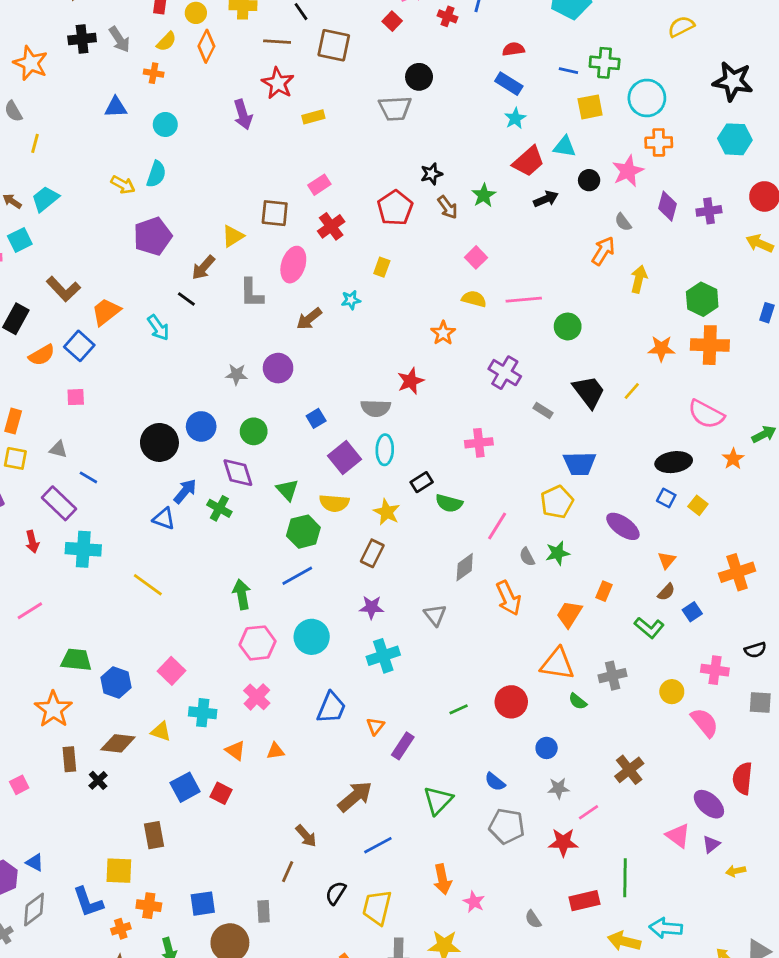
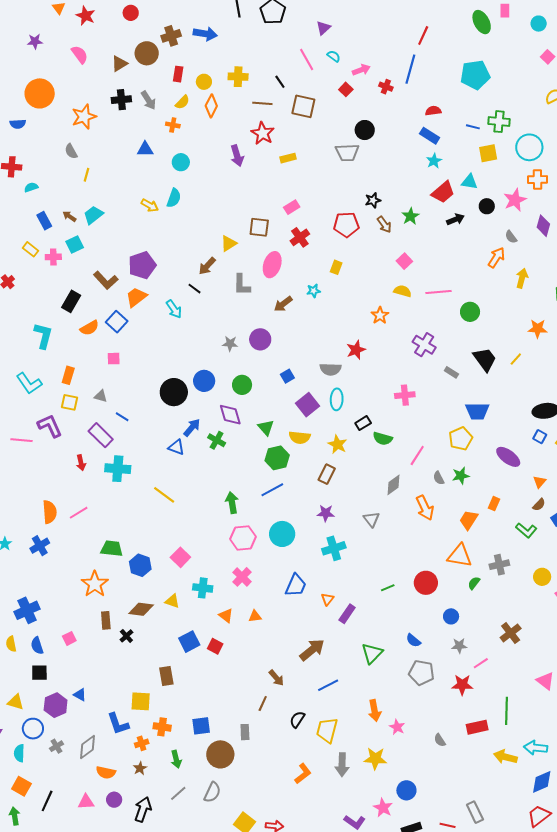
orange star: (31, 63) -> (84, 117), turned 30
red pentagon: (395, 208) -> (346, 225), turned 30
purple pentagon: (153, 236) -> (142, 265), moved
green semicircle: (578, 701) -> (474, 583), turned 88
gray diamond: (34, 910) -> (87, 747), moved

